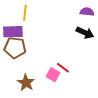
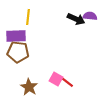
black arrow: (85, 33) -> (76, 19), moved
red line: (63, 68) -> (67, 82), moved

